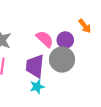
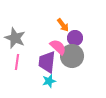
orange arrow: (85, 26) -> (63, 25), moved
pink semicircle: (45, 39) -> (58, 47), moved

